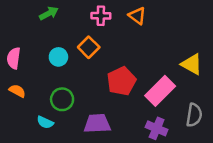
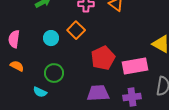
pink rectangle: (160, 91) -> (135, 66), turned 35
purple trapezoid: (97, 124) -> (98, 93), moved
purple cross: (157, 128) -> (132, 97), turned -30

